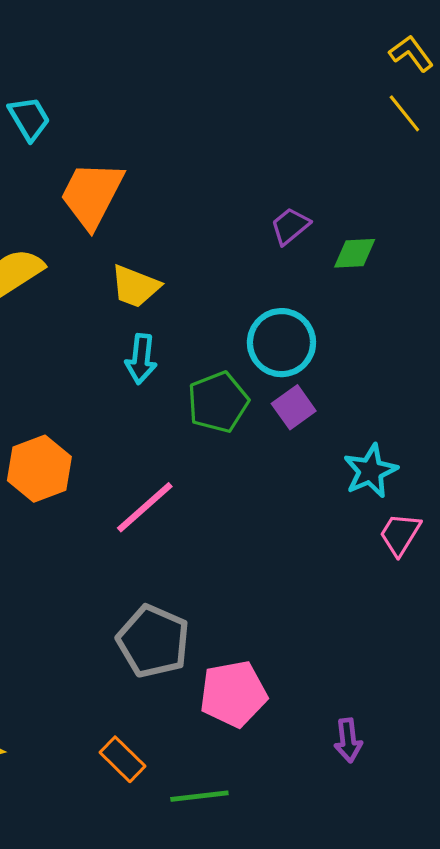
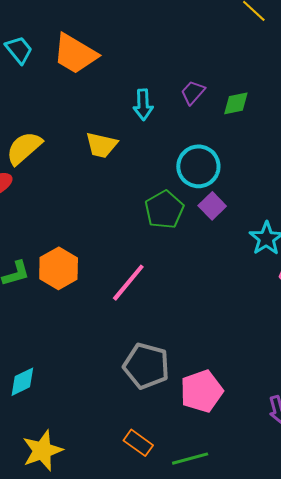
orange trapezoid: (92, 195) -> (75, 54), moved, turned -78
cyan arrow: (141, 359) -> (143, 105), moved

